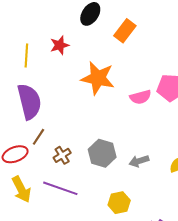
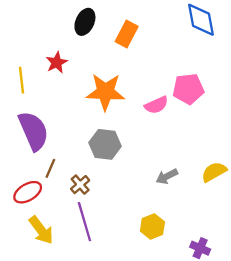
gray hexagon: (102, 153) -> (105, 144), moved
purple line: (60, 188) -> (84, 222), turned 64

